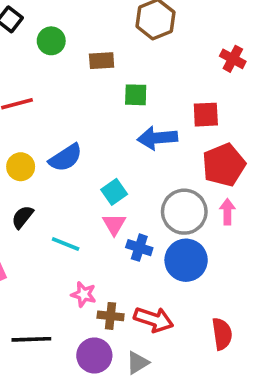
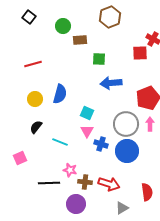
green circle: (51, 41) -> (63, 26), moved
red square: (206, 115) -> (140, 53), moved
blue semicircle: (66, 158) -> (60, 94), turned -42
cyan square: (114, 192) -> (87, 113), turned -32
black line: (31, 339) -> (49, 183), moved
gray triangle: (137, 363) -> (122, 208), moved

